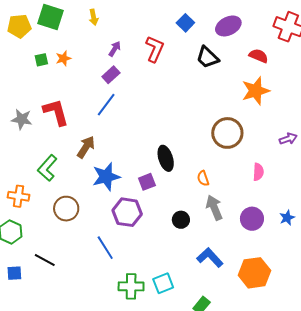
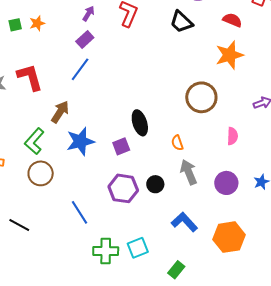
green L-shape: (47, 168) -> (34, 141), moved
purple hexagon: (127, 212) -> (123, 188), moved

